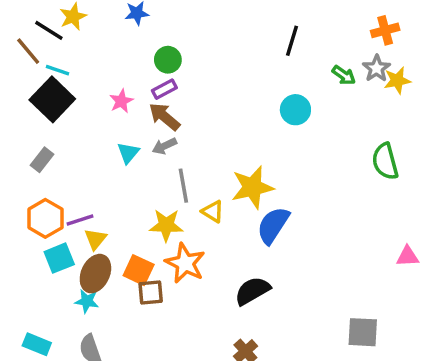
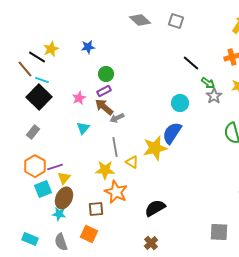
black line: (292, 41) -> (191, 63), moved, turned -66
gray star: (377, 68) -> (214, 96), moved
gray arrow: (164, 146) -> (117, 118), moved
blue semicircle: (273, 225) -> (172, 133), moved
orange square: (139, 270) -> (89, 234), moved

